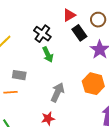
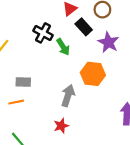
green arrow: (48, 55) -> (63, 47), moved
orange hexagon: (93, 84) -> (93, 74), moved

